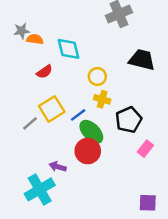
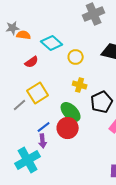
cyan diamond: (68, 49) -> (52, 43), turned -35
yellow circle: (97, 77) -> (76, 57), moved
blue line: (78, 115) -> (44, 127), moved
purple arrow: (58, 167) -> (43, 141), turned -112

